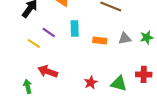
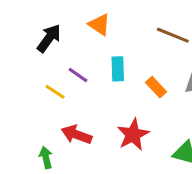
orange rectangle: (100, 40) -> (156, 87), turned 40
red star: (91, 82) -> (133, 135), moved, size x1.5

